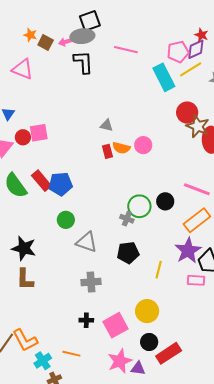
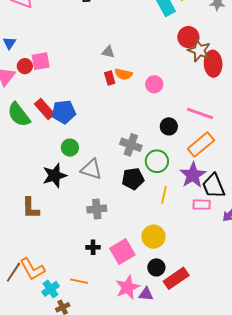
pink circle: (143, 145) -> (154, 84), moved
green circle: (139, 206) -> (157, 161), moved
gray cross: (127, 219) -> (131, 145), size x1.5
black star: (24, 248) -> (55, 176), moved, turned -30

